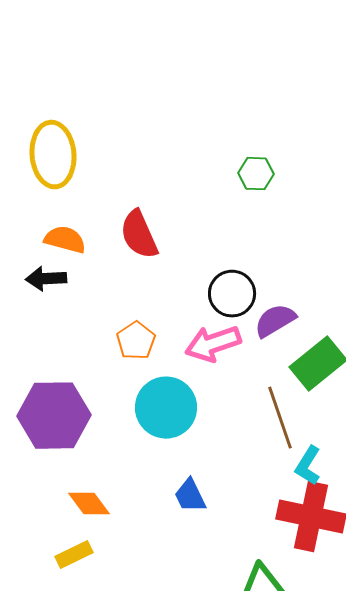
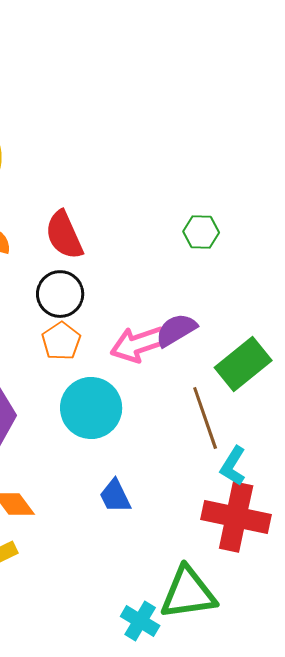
green hexagon: (256, 174) -> (201, 232), moved
black circle: (232, 294) -> (60, 294), moved
purple semicircle: (275, 321) -> (176, 330), moved

